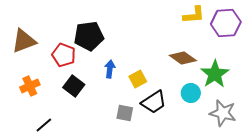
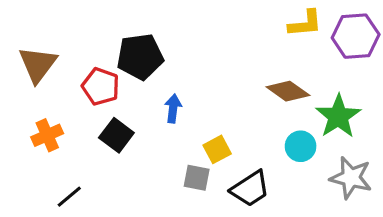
brown triangle: (24, 41) -> (38, 64), turned -32
yellow square: (138, 79) -> (217, 149), moved
black trapezoid: (154, 102) -> (250, 189), moved

